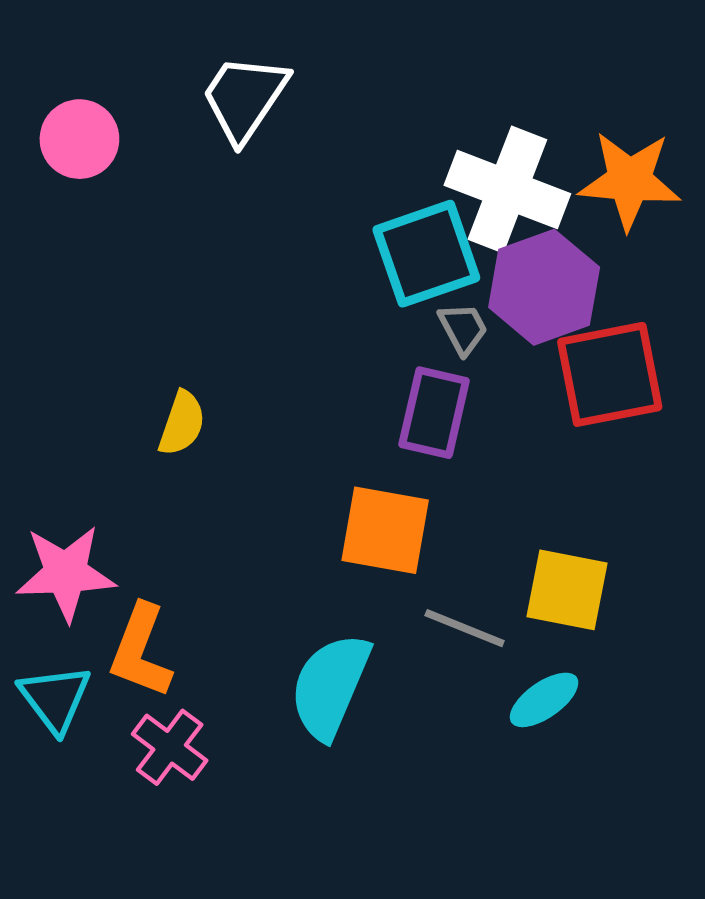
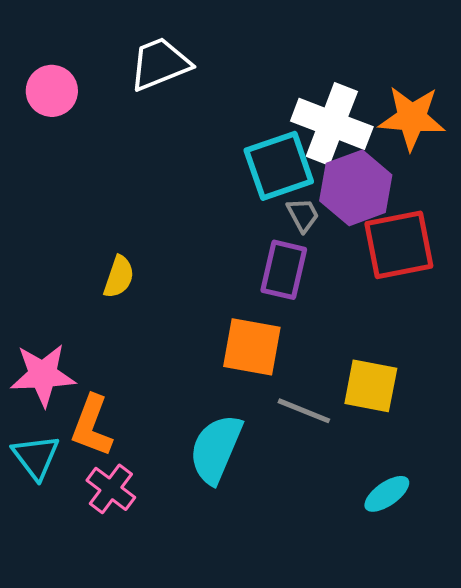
white trapezoid: (245, 98) -> (160, 64), turned 34
cyan ellipse: (544, 700) -> (387, 494), moved

